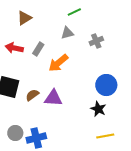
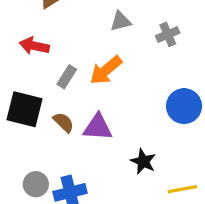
gray rectangle: (38, 49) -> (67, 77), moved
brown semicircle: (32, 95) -> (63, 122), turned 80
black star: (98, 109) -> (143, 161), moved

